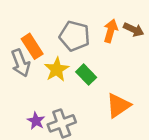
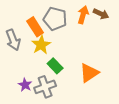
orange rectangle: (32, 46) -> (35, 27), moved
green rectangle: (86, 75) -> (55, 66), moved

